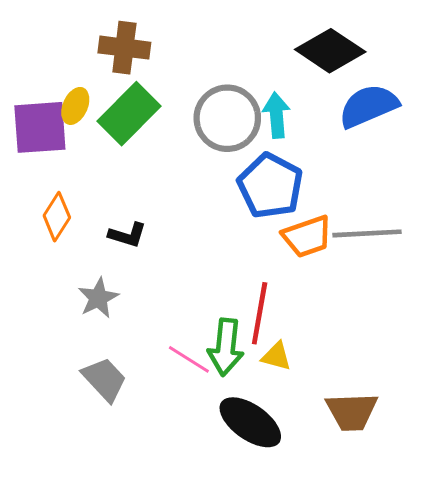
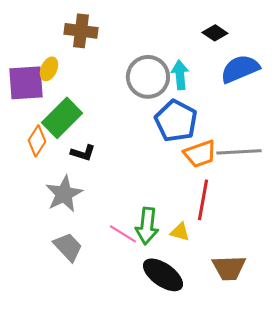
black diamond: (330, 51) -> (215, 33), size x0.6
green rectangle: (129, 114) -> (62, 118), moved
gray star: (98, 298) -> (64, 194), size x1.4
red line: (260, 313) -> (203, 200), moved

